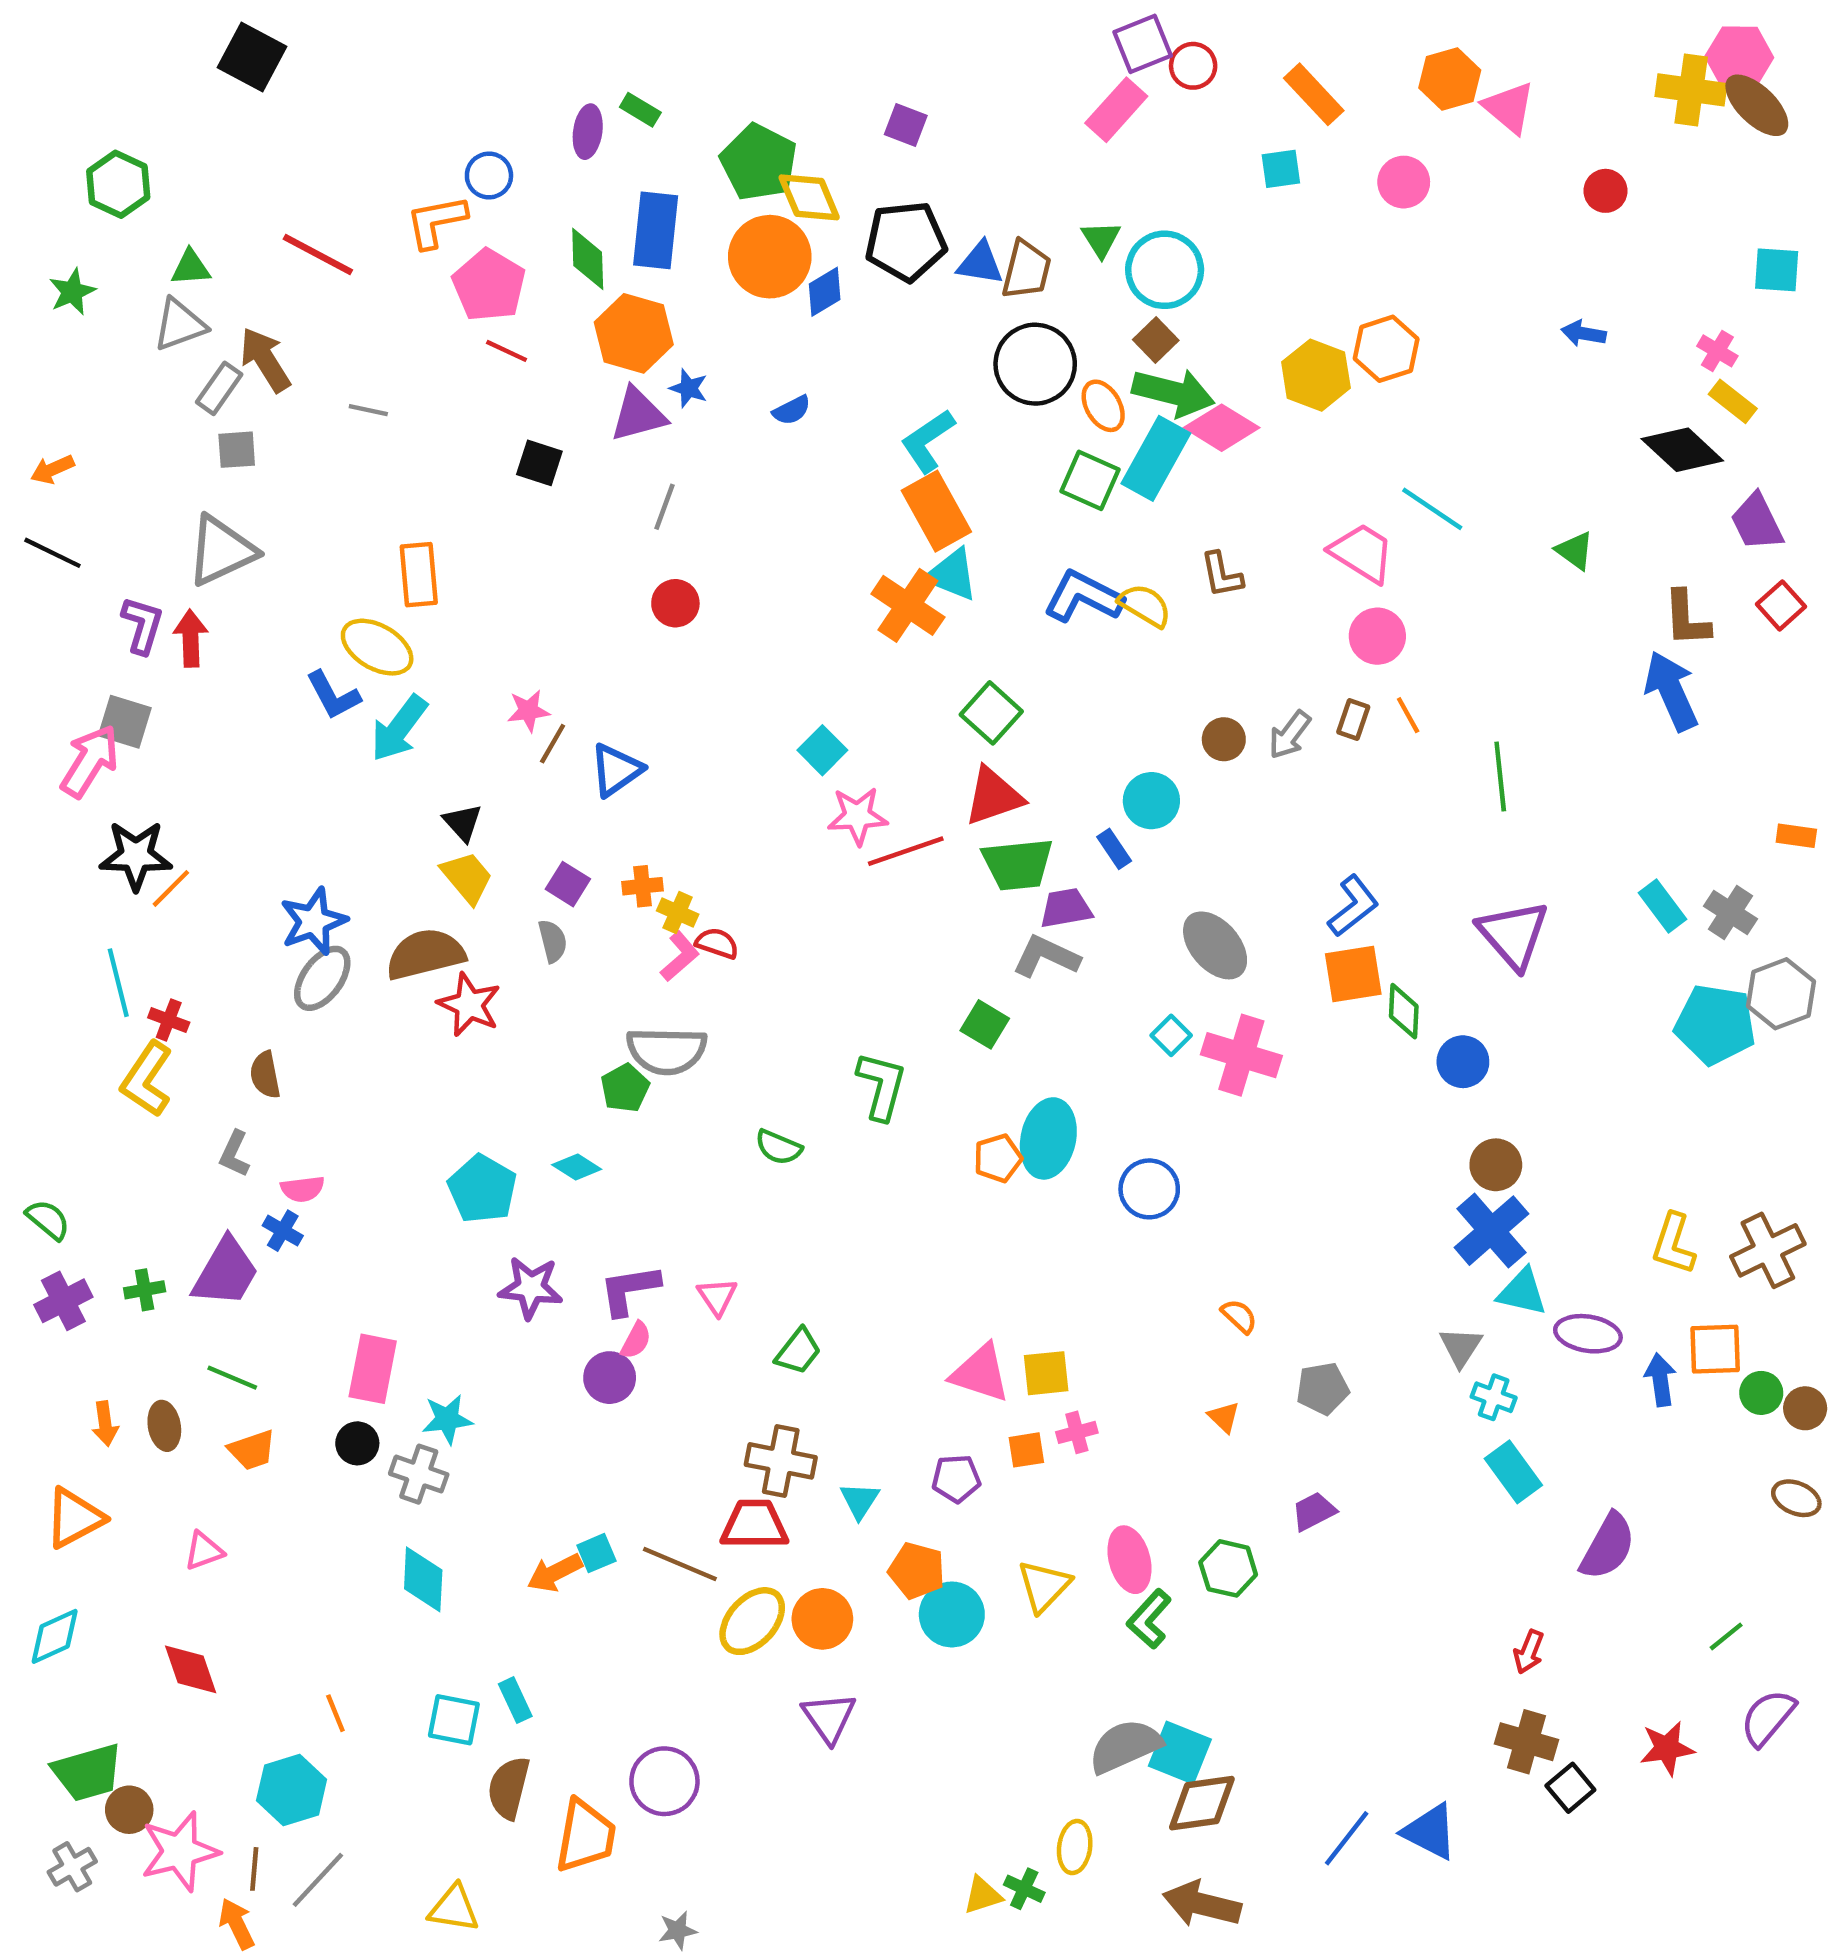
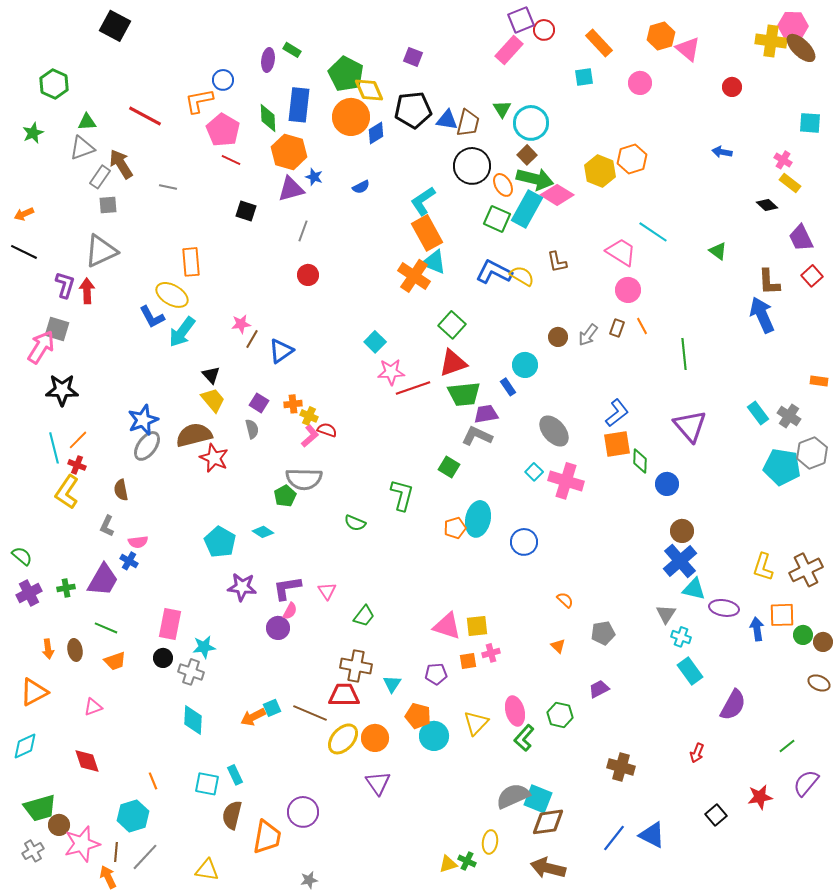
black diamond: (1682, 450) -> (767, 205), size x0.6
orange line: (171, 888) -> (78, 440), moved
brown cross: (1527, 1742) -> (621, 767), moved

